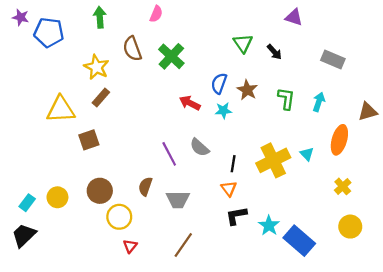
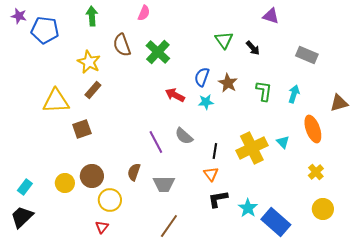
orange ellipse: (339, 140) -> (313, 129), turned -36
yellow circle: (57, 197) -> (65, 183), moved
red triangle: (130, 246) -> (102, 227), moved

